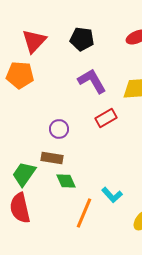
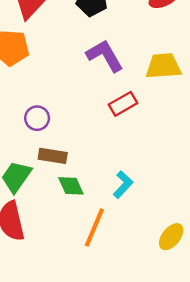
purple circle: (59, 129) -> (37, 118), moved
cyan L-shape: (112, 195) -> (123, 185), moved, turned -95

